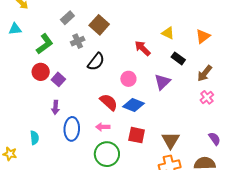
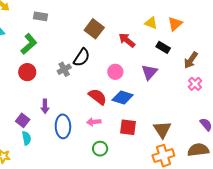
gray rectangle: (67, 18) -> (41, 16), moved, turned 56
brown square: (99, 25) -> (94, 29), moved
orange triangle: (203, 36) -> (175, 24), moved
gray cross: (78, 41) -> (64, 69), moved
purple square: (58, 79) -> (23, 120), moved
green circle: (107, 154) -> (100, 149), size x0.6

